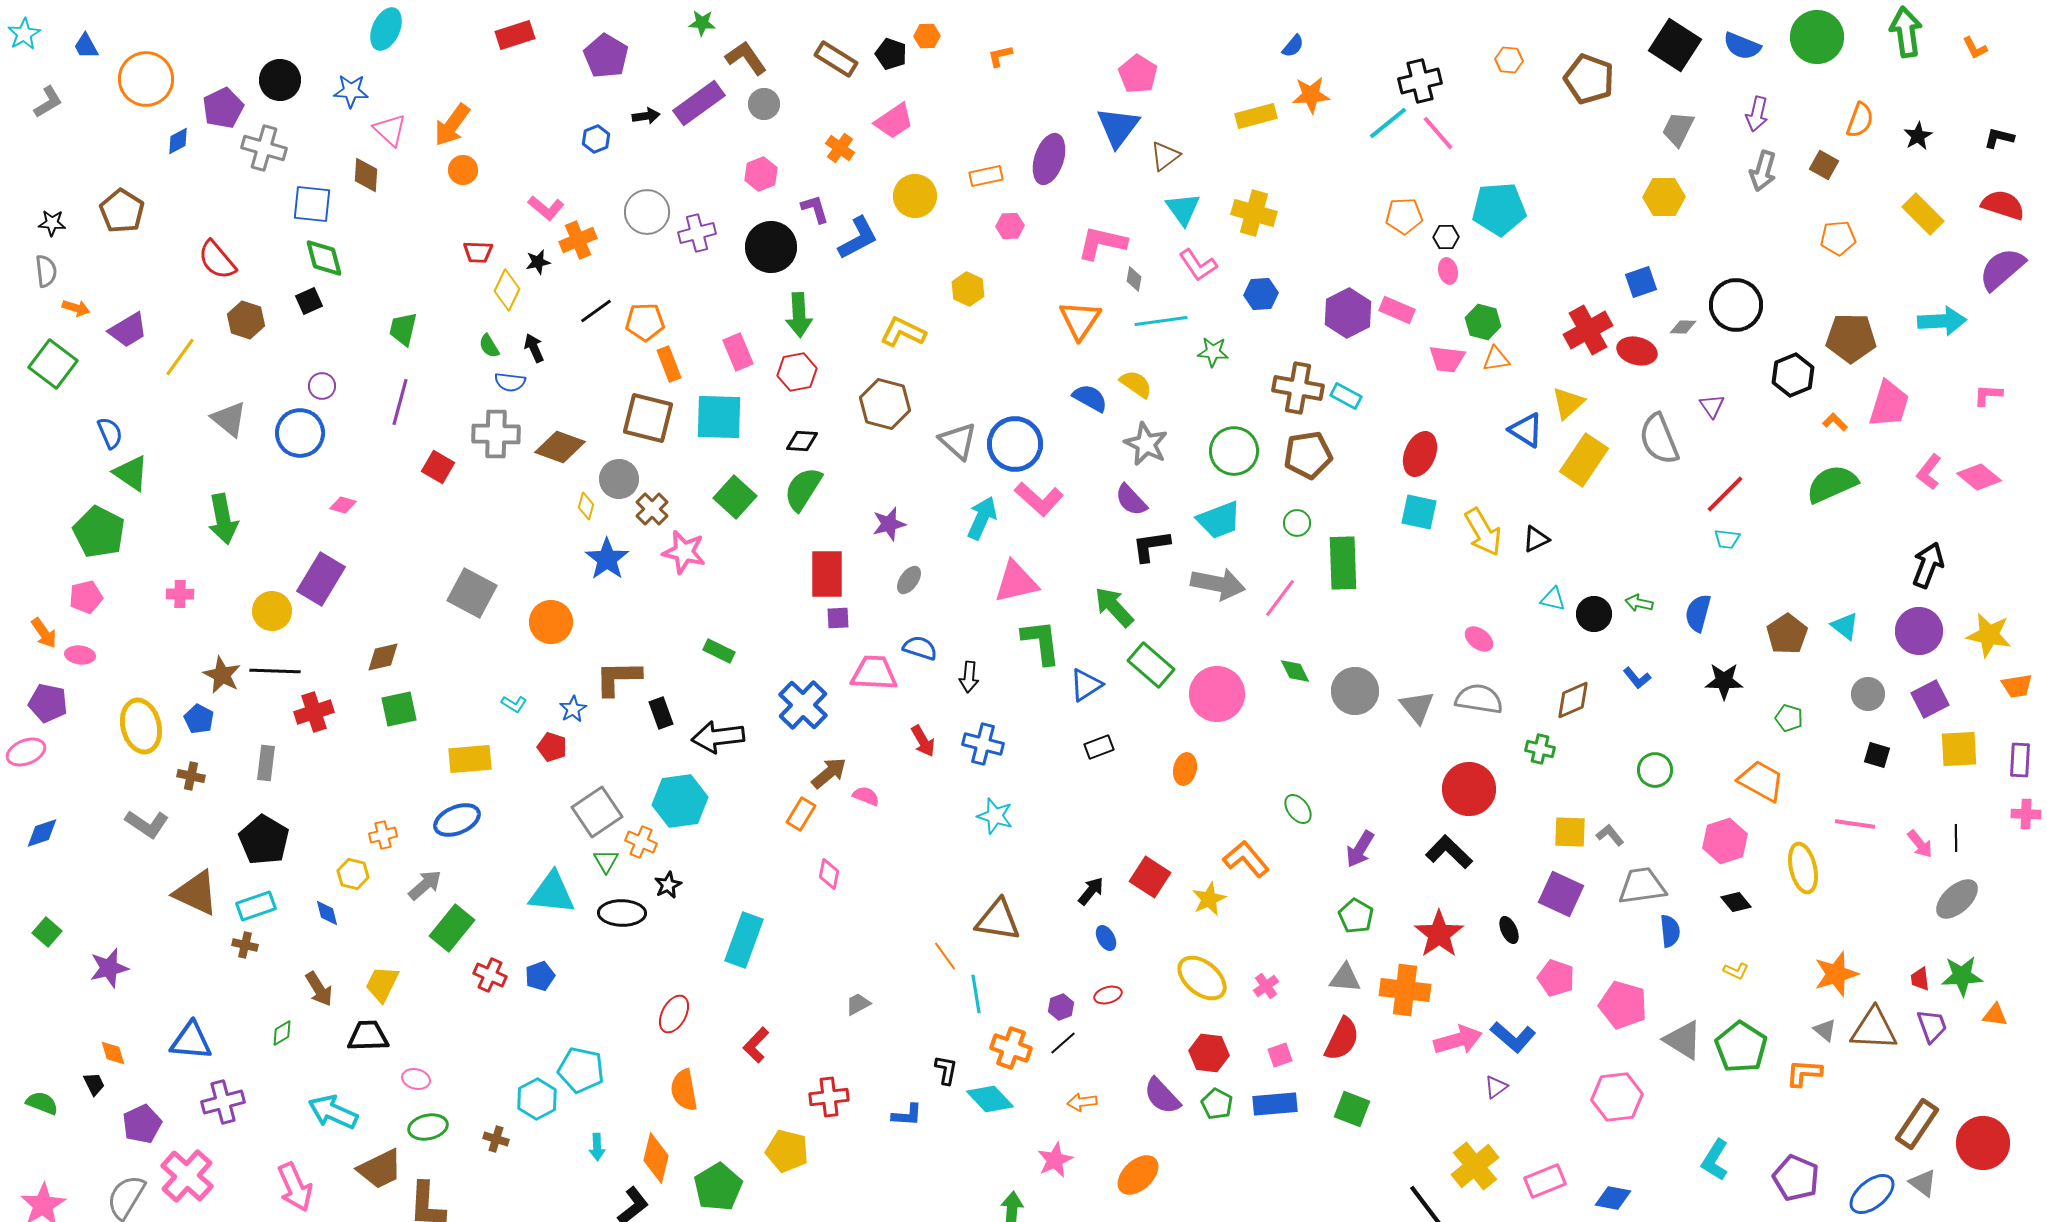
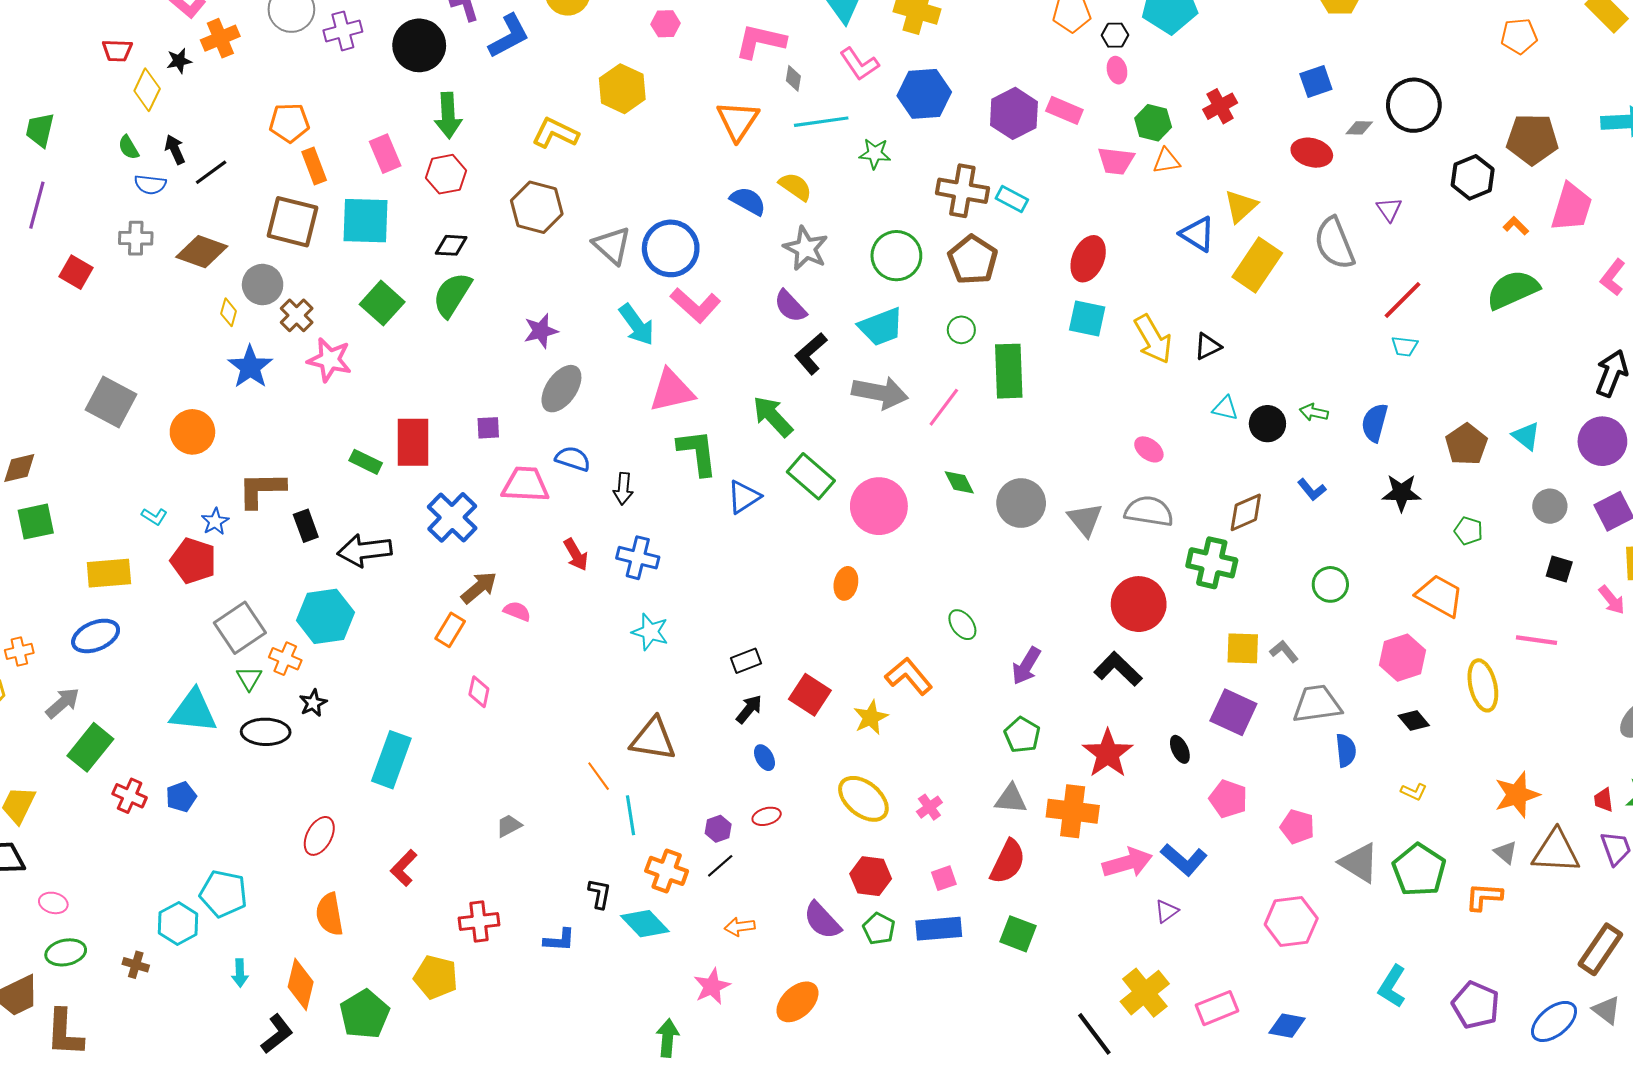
yellow hexagon: (968, 289) -> (622, 89), size x1.4
blue hexagon: (1261, 294) -> (924, 94), size x1.5
black line: (596, 311) -> (211, 172), moved
red cross: (1588, 330) -> (1220, 106), moved, size x0.7
gray cross: (496, 434) -> (136, 238), size x0.7
brown pentagon: (1308, 455) -> (973, 260), turned -30
cyan arrow: (982, 518) -> (637, 325), turned 120
black L-shape: (1151, 546) -> (811, 354), turned -33
red rectangle: (827, 574) -> (413, 442), moved
gray ellipse: (909, 580) -> (561, 389), size x1.6
red pentagon: (552, 747) -> (193, 561), size x1.5
black rectangle: (1099, 747) -> (746, 661), moved
green cross: (1540, 749) -> (1212, 563), size x1.6
pink arrow: (1920, 844) -> (1612, 600), moved
pink pentagon: (1623, 1005) -> (1297, 827), size x0.7

